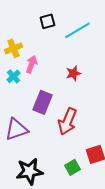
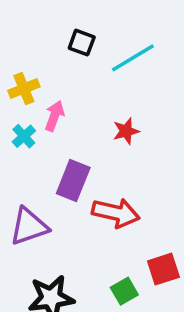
black square: (47, 21) -> (82, 43), turned 35
red arrow: (67, 121) -> (116, 213), turned -100

